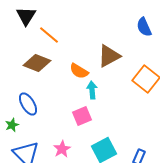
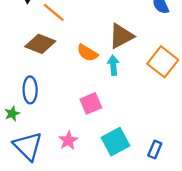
cyan arrow: (92, 90) -> (113, 65), moved
blue ellipse: (28, 104) -> (30, 90), turned 30

